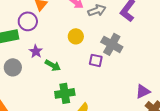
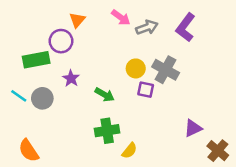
yellow circle: (76, 36) -> (136, 68), moved
green arrow: (53, 65) -> (105, 95), moved
purple triangle: (143, 91) -> (193, 128), moved

